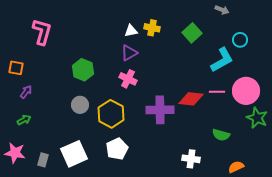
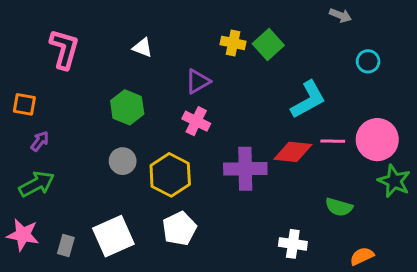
white triangle: (131, 31) -> (143, 48), moved, turned 32
green square: (192, 33) -> (268, 44), moved
cyan L-shape: (222, 60) -> (308, 100), moved
green arrow: (24, 120) -> (37, 184), size x1.6

